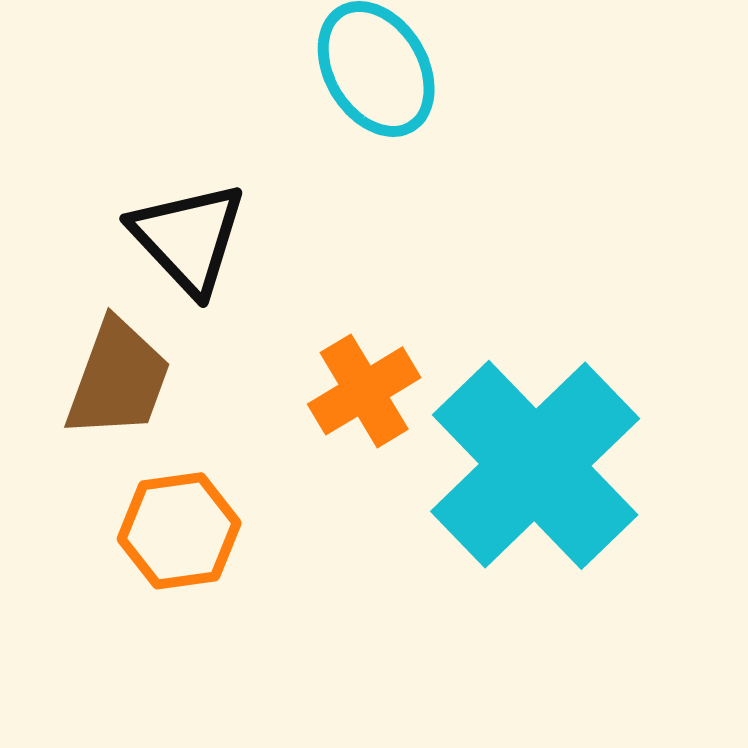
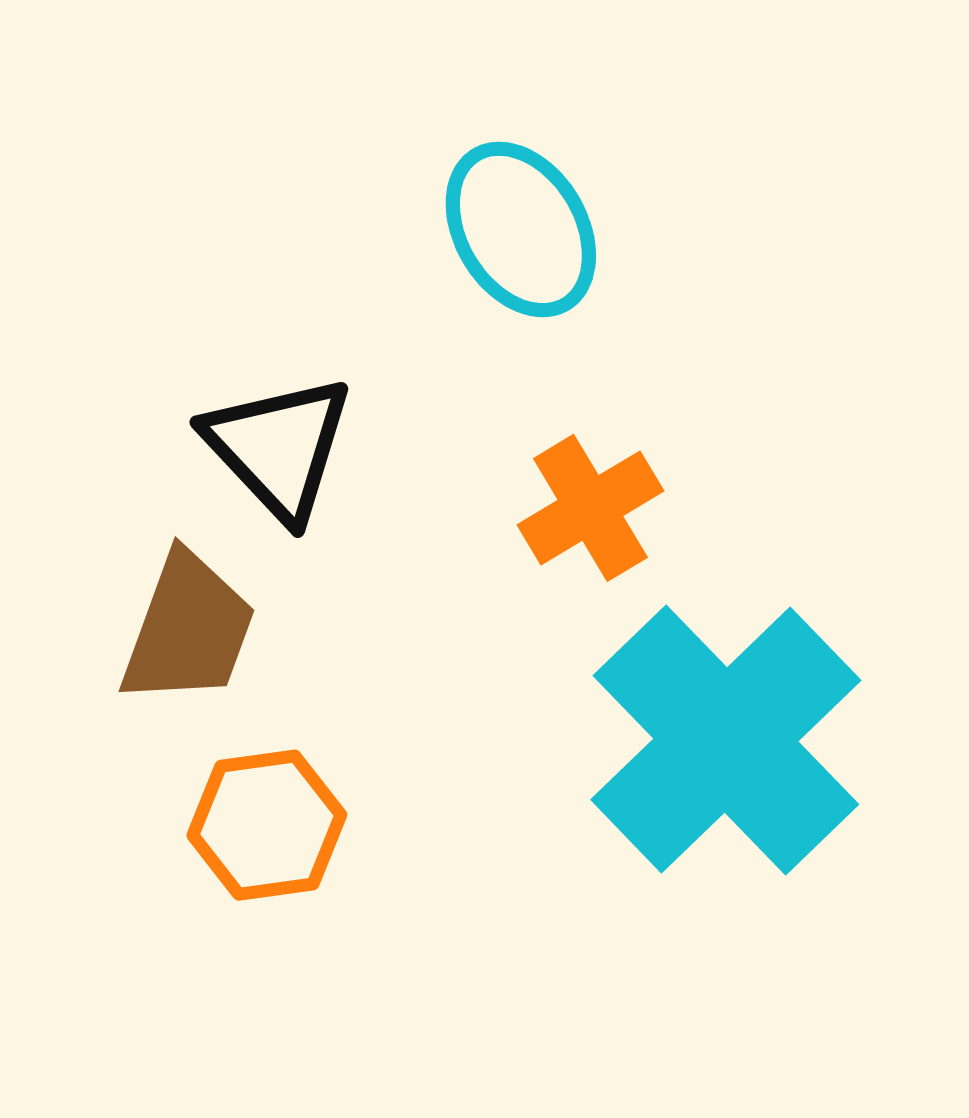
orange cross: (364, 391) -> (590, 508), moved

